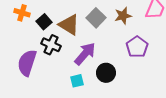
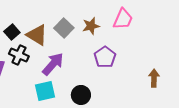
black circle: (106, 73) -> (81, 95), moved
cyan square: (77, 81) -> (45, 91), size x1.5

